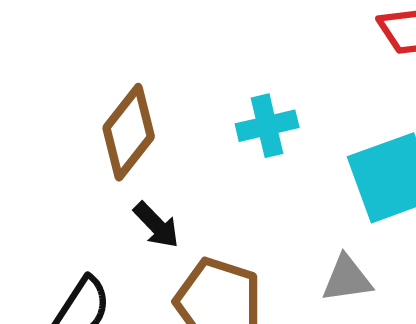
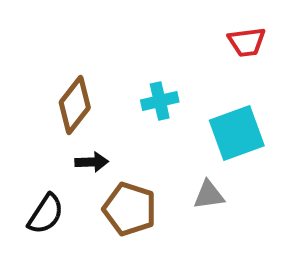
black arrow: (156, 225) -> (92, 162), turned -48

